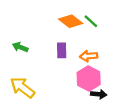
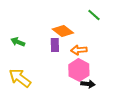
orange diamond: (71, 21) -> (63, 31), moved
green line: (91, 21) -> (94, 15), moved

